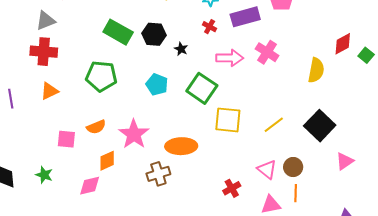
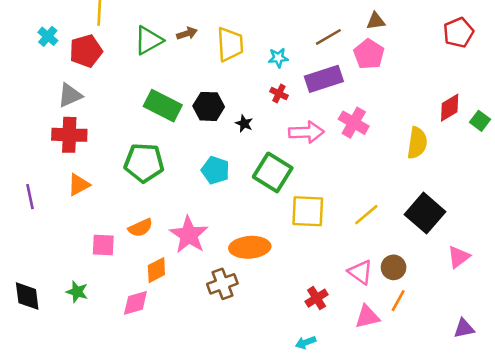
orange line: (296, 193) -> (398, 301), turned 30

